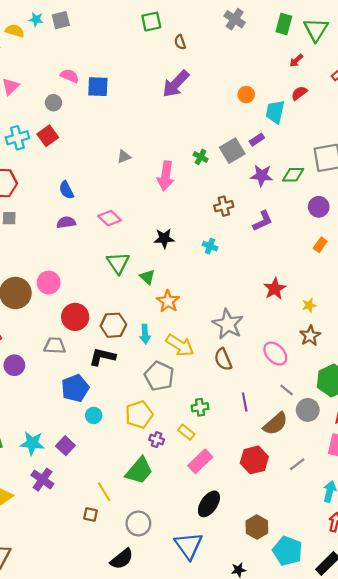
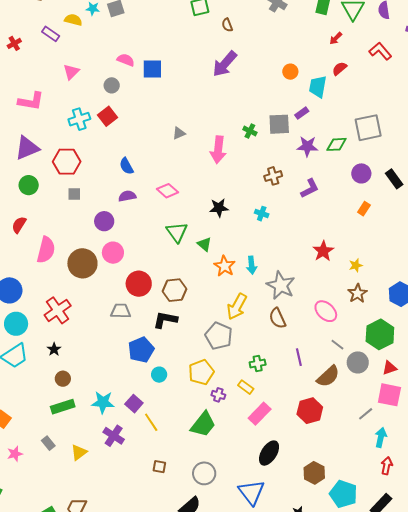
gray square: (232, 151) -> (279, 124), turned 30
cyan arrow: (145, 334) -> (252, 265), moved
yellow arrow: (180, 345) -> (237, 307), turned 88
purple circle: (14, 365) -> (104, 221), moved
gray line: (297, 464) -> (366, 414), moved
yellow line: (104, 492) -> (151, 422), moved

